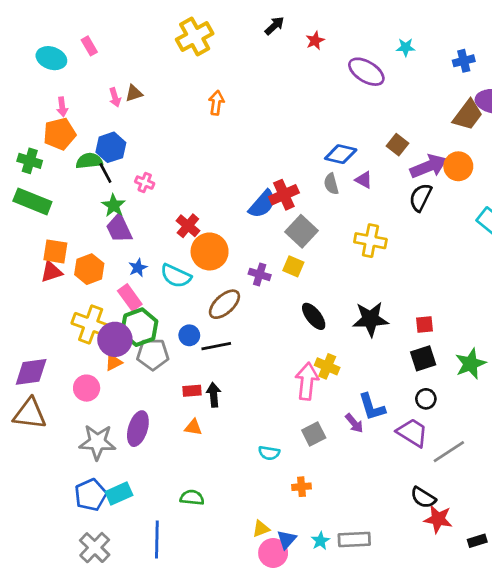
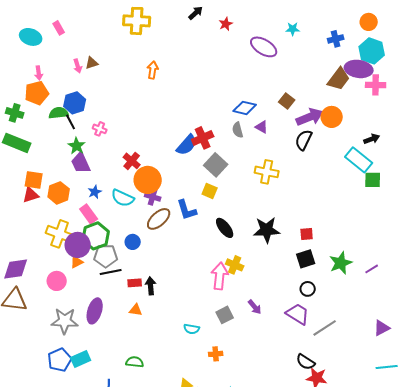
yellow cross: (195, 37) -> (137, 21), turned 32
purple cross: (260, 274) -> (153, 197), moved
black line: (216, 346) -> (111, 272), moved
blue L-shape: (372, 407) -> (187, 210), moved

